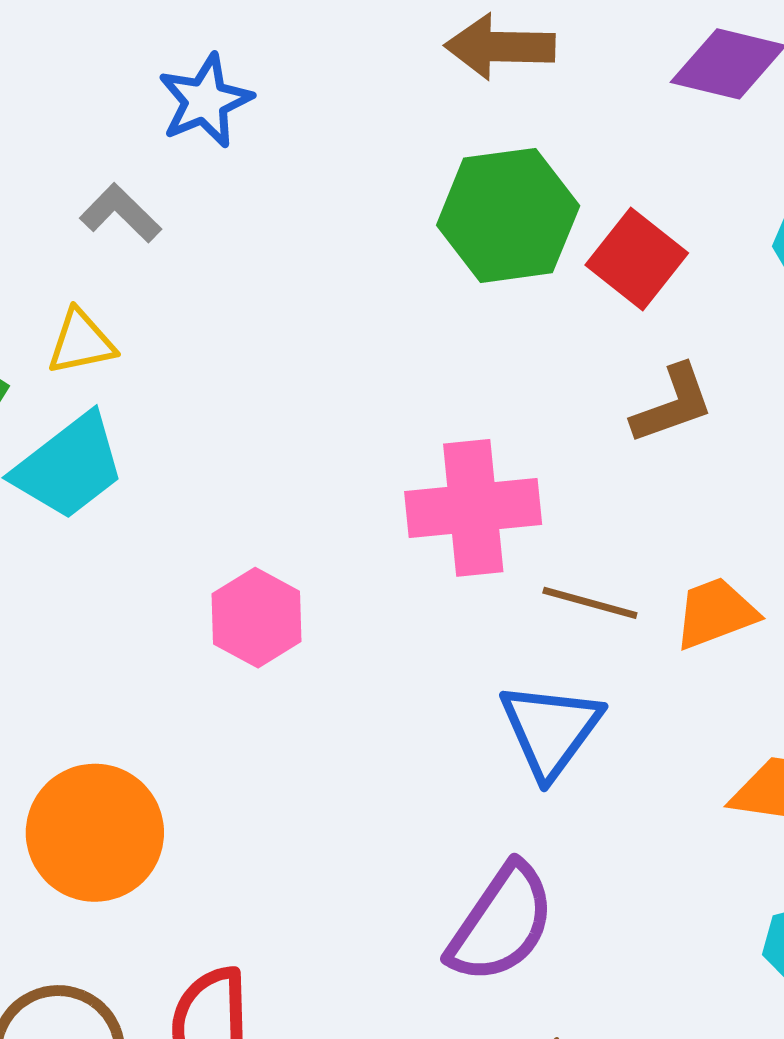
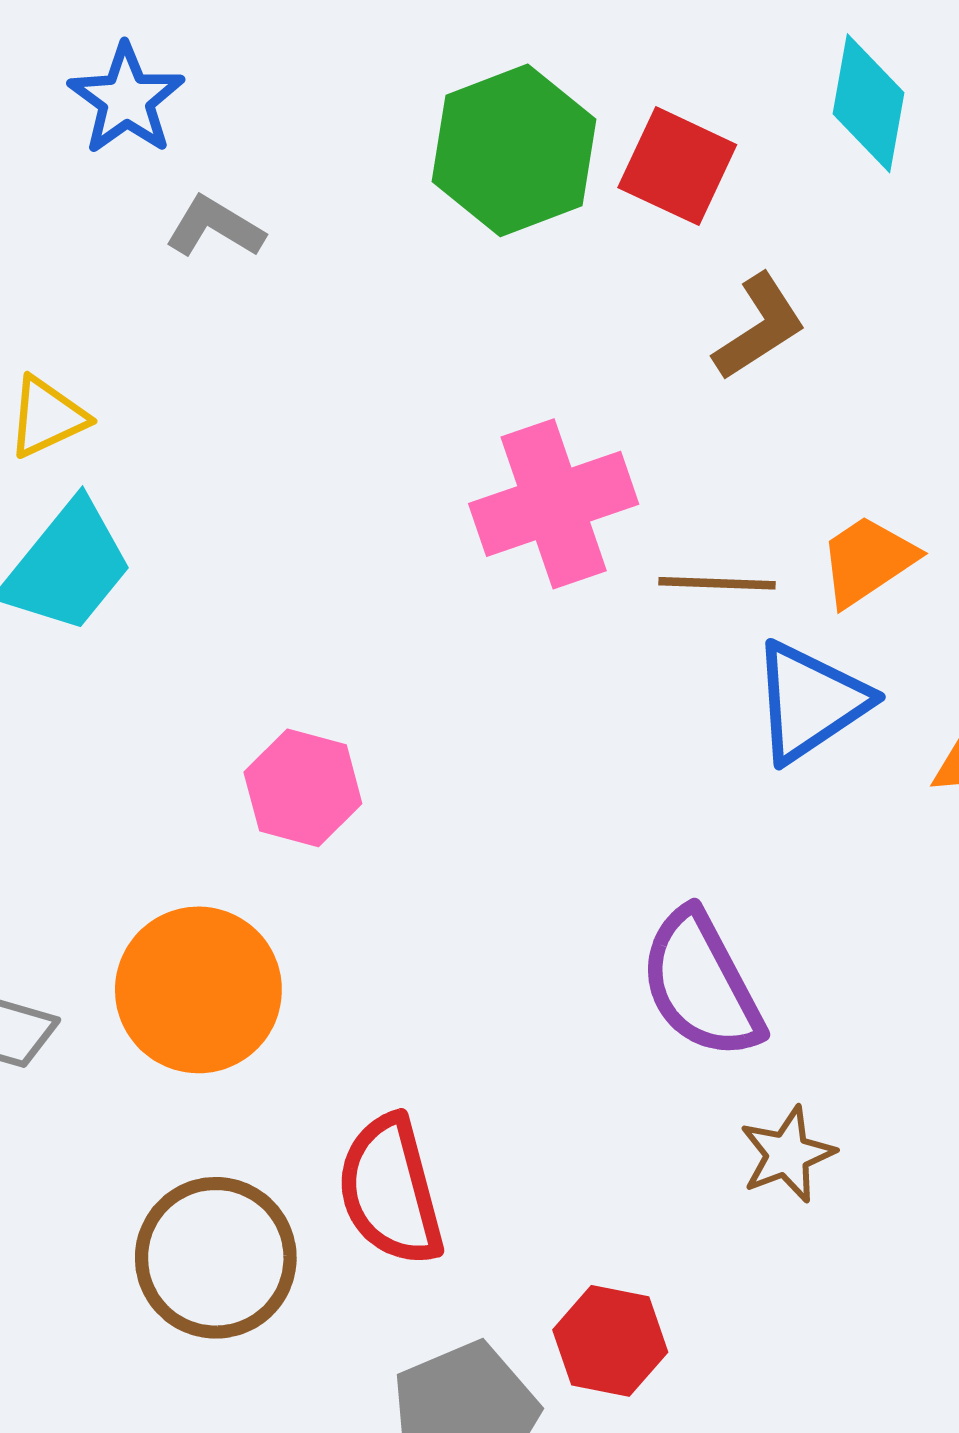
gray L-shape: (121, 213) -> (215, 227), moved
pink hexagon: (257, 618) -> (303, 788), moved
blue triangle: (551, 730) -> (810, 702), moved, turned 33
purple semicircle: (501, 923) -> (701, 984), turned 131

